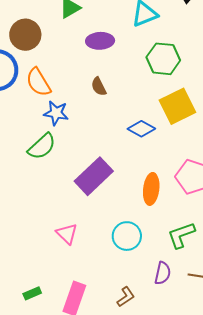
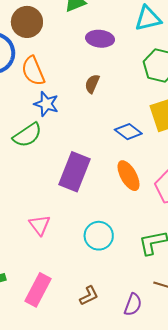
brown semicircle: (99, 87) -> (92, 84), turned 42
purple rectangle: (94, 176) -> (74, 172), turned -33
orange ellipse: (151, 189) -> (129, 176), moved, turned -44
purple semicircle: (163, 273) -> (133, 305), moved

